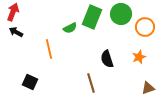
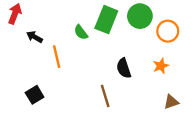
green semicircle: (70, 28) -> (81, 32), turned 80
black arrow: (16, 32) -> (35, 37), moved
black square: (30, 82) -> (35, 95), turned 35

